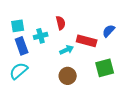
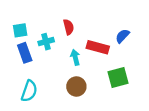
cyan arrow: (67, 50) -> (75, 57), turned -80
cyan semicircle: (19, 71) -> (29, 91), moved, turned 150

